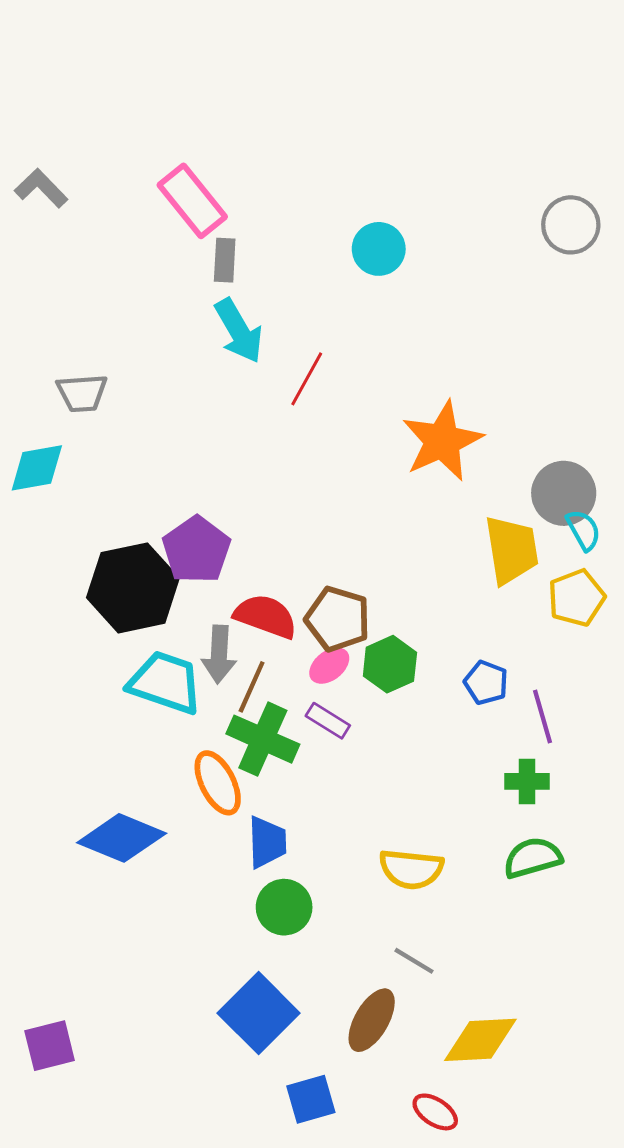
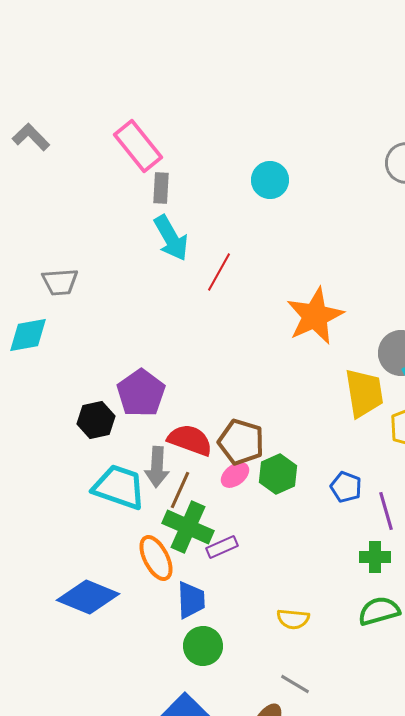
black hexagon: (133, 588) -> (96, 420), size x0.6
purple rectangle: (328, 721) -> (222, 547), moved, turned -56
yellow semicircle: (411, 869) -> (293, 619), size x0.7

